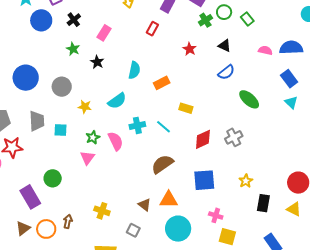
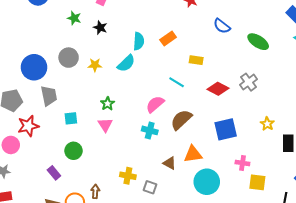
cyan semicircle: (134, 70) -> (139, 41), moved
blue semicircle: (226, 72) -> (222, 26), moved, turned 84
blue circle: (26, 78) -> (34, 67), moved
yellow star: (85, 107) -> (95, 65), moved
cyan cross: (137, 125) -> (150, 130), moved, turned 35
cyan square: (61, 130) -> (71, 118), moved
red diamond: (203, 139) -> (218, 89), turned 60
pink semicircle: (116, 141) -> (155, 104), moved, turned -96
purple rectangle: (30, 197) -> (54, 173), size x0.6
gray square: (133, 230) -> (150, 187), moved

